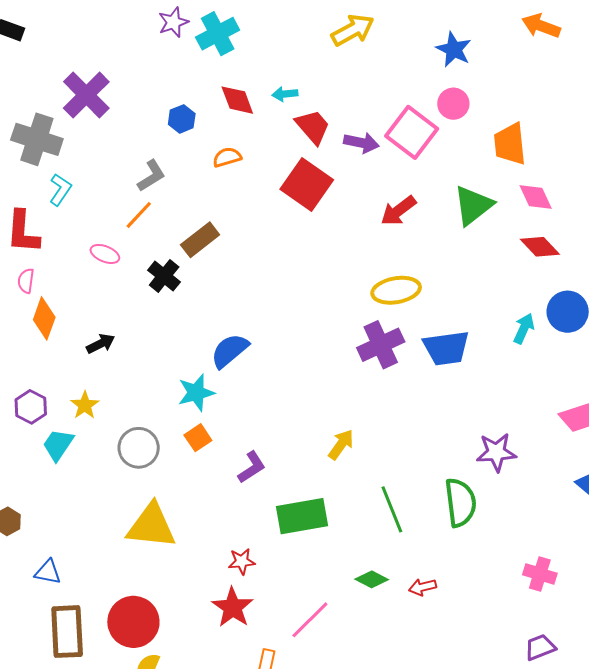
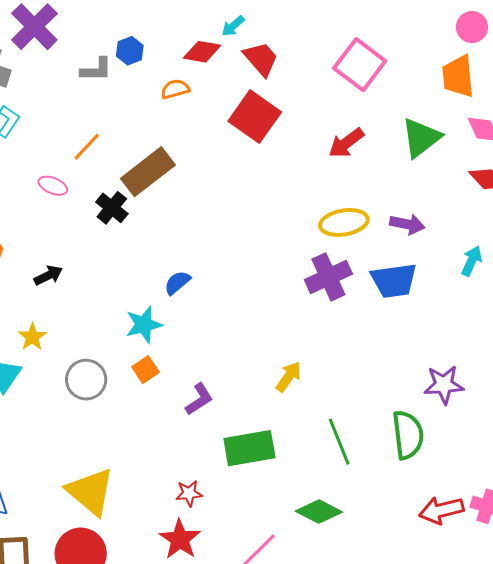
cyan arrow: (285, 94) -> (233, 26), turned -35
red diamond: (237, 100) -> (202, 52), moved, turned -60
pink circle: (453, 104) -> (472, 27), moved
purple arrow: (361, 143) -> (407, 224), moved
gray L-shape: (151, 176) -> (96, 70), moved, turned 32
brown rectangle: (200, 240) -> (148, 172), size x1.4
blue semicircle: (230, 351) -> (177, 283), size x0.7
yellow triangle: (151, 526) -> (91, 492), moved, turned 34
green diamond: (372, 579) -> (319, 512), size x1.4
red arrow: (423, 587) -> (441, 510), moved, size x1.6

